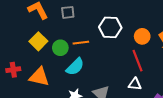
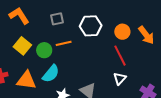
gray square: (68, 12) -> (57, 19), moved
cyan semicircle: (75, 67) -> (51, 74), moved
white triangle: (135, 84) -> (120, 79), turned -48

